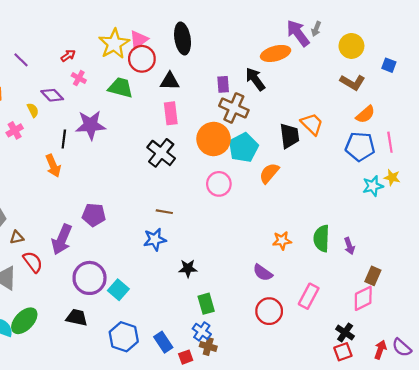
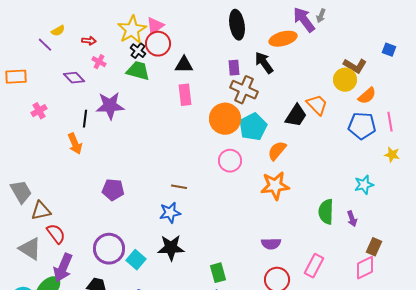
black ellipse: (183, 38) -> (237, 25), moved
yellow circle: (351, 46) -> (345, 80), moved
red arrow: (68, 56) -> (89, 41), turned 40
yellow semicircle: (33, 110) -> (58, 31), moved, turned 88
black trapezoid: (289, 136) -> (296, 116), turned 40
black cross: (161, 153) -> (138, 51), moved, size x0.6
cyan star: (373, 186) -> (364, 185), moved
brown triangle: (17, 237) -> (41, 211), size x1.5
purple arrow: (62, 239) -> (63, 268), moved
orange star: (282, 241) -> (275, 186), moved, size x1.6
black star: (188, 268) -> (171, 248), moved, size x1.5
purple semicircle: (263, 273) -> (271, 244), turned -36

